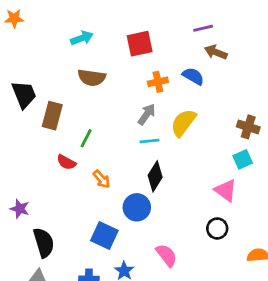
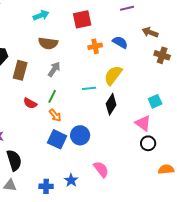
brown arrow: (216, 52) -> (150, 32), moved
gray arrow: (147, 114) -> (54, 69), moved
brown cross: (248, 127) -> (162, 55), moved
green line: (86, 138) -> (52, 96), moved
black diamond: (155, 176) -> (111, 104), moved
black circle: (217, 228) -> (148, 143), moved
blue square: (104, 236) -> (57, 139), moved

